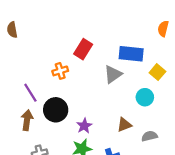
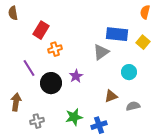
red rectangle: (83, 49) -> (41, 30), moved
yellow square: (157, 72) -> (143, 42), moved
brown arrow: (27, 120) -> (16, 102), moved
purple star: (84, 126) -> (76, 76), moved

